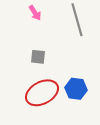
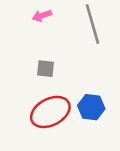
pink arrow: (35, 13) -> (42, 16), turned 105

